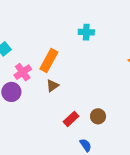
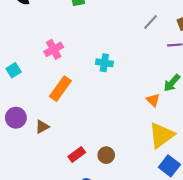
pink cross: (23, 72) -> (54, 49), moved
brown triangle: (52, 86) -> (42, 127), moved

